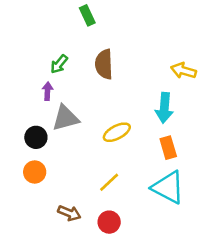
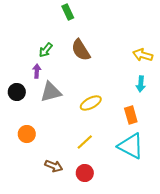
brown semicircle: (104, 64) -> (81, 50), turned -30
cyan arrow: (164, 108) -> (141, 84), moved, size x0.7
black circle: (36, 137) -> (17, 92), moved

